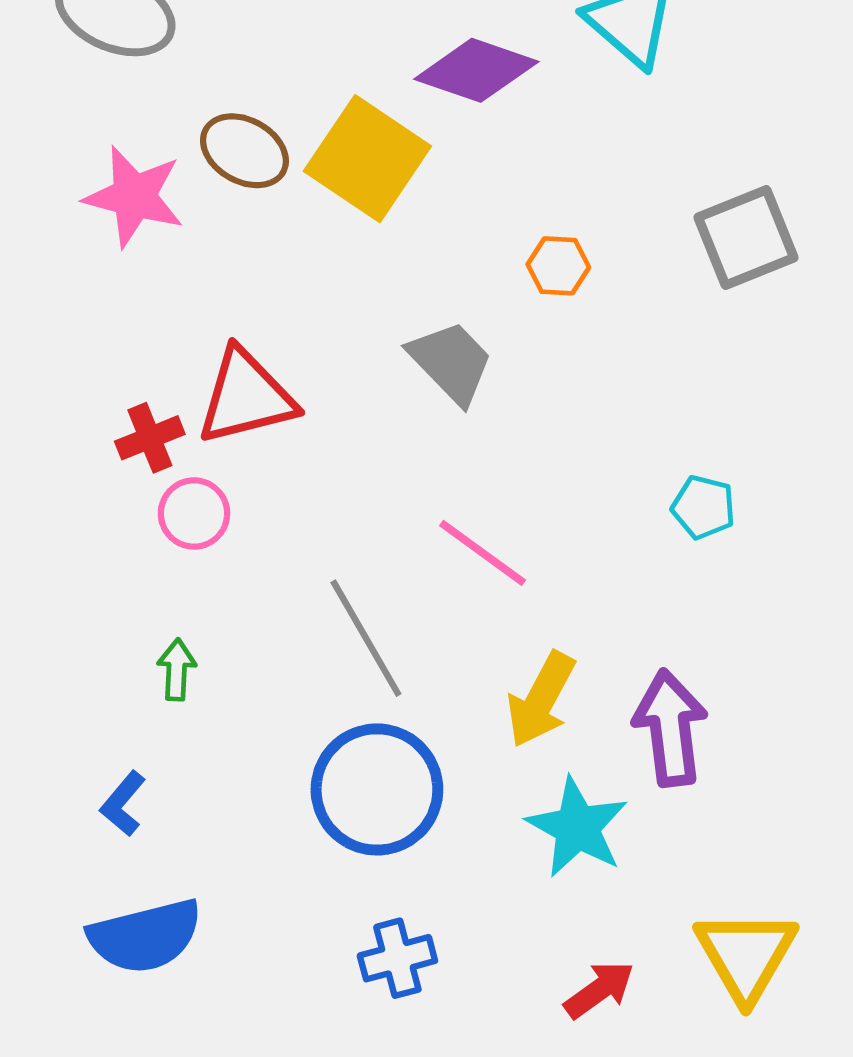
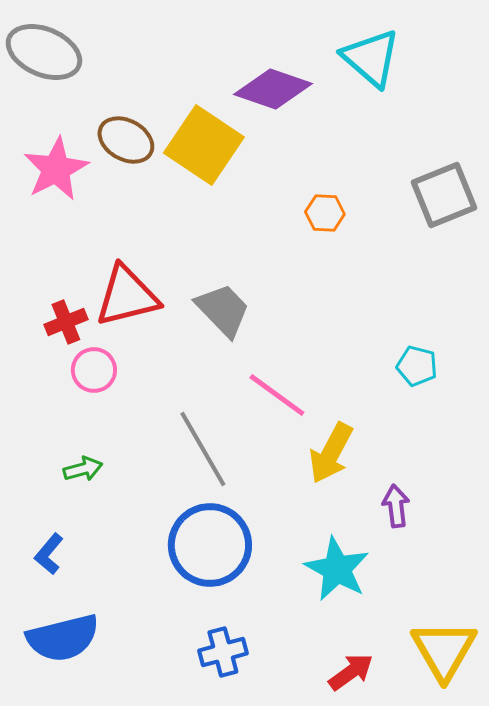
pink star: (134, 196) -> (56, 169), turned 30
gray trapezoid: (451, 362) -> (223, 310), moved
green arrow: (177, 670) -> (83, 469), turned 72
yellow arrow: (541, 700) -> (331, 453), moved
purple arrow: (670, 728) -> (396, 506), size x0.6

